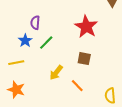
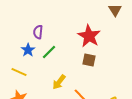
brown square: (84, 59) -> (89, 60), moved
yellow line: (16, 63) -> (19, 72), turned 35

